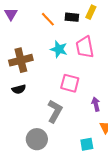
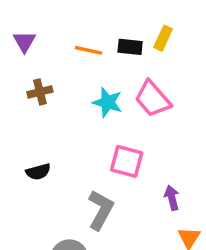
orange line: (48, 19) -> (88, 50), turned -35
pink trapezoid: (85, 47) -> (153, 99), turned -30
brown cross: (21, 60) -> (40, 92), moved, size x0.6

